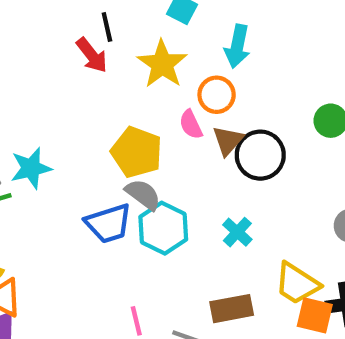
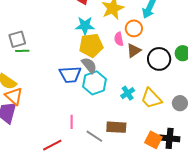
yellow pentagon: (137, 152) -> (91, 45), turned 30
black circle: (260, 155) -> (159, 59), moved
cyan star: (31, 168) -> (85, 26), moved
yellow trapezoid: (297, 284) -> (151, 98), moved

